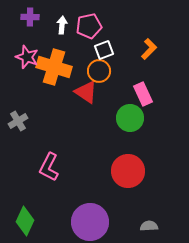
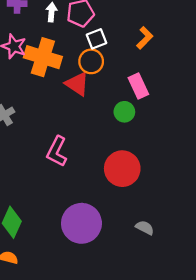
green circle: (130, 118) -> (124, 112), size x0.7
pink L-shape: (49, 167) -> (57, 151), moved
gray semicircle: (149, 226) -> (145, 228), turned 30

